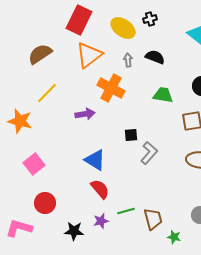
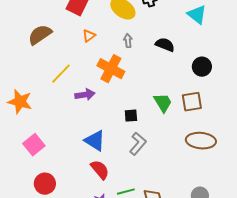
orange triangle: (89, 55) -> (89, 36), size x0.5
black semicircle: (155, 57) -> (165, 45), moved
yellow line: (47, 93) -> (61, 74), moved
green trapezoid: (163, 95) -> (163, 103), moved, turned 50
gray L-shape: (149, 153) -> (138, 144), moved

